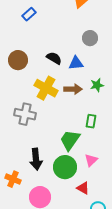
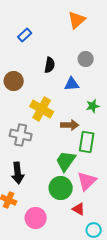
black semicircle: (54, 58) -> (50, 65), moved, turned 70
brown arrow: (73, 89) -> (70, 125), moved
green rectangle: (91, 121) -> (87, 142), size x1.5
black arrow: (36, 159) -> (18, 173), moved
pink triangle: (91, 160) -> (87, 181), size x1.5

